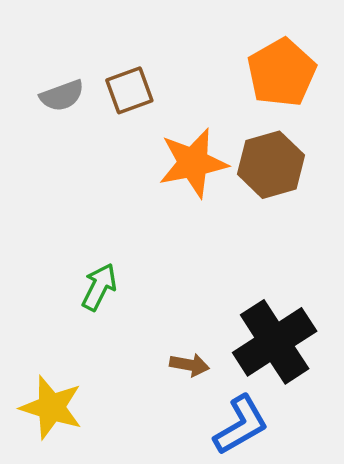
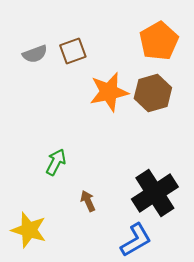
brown arrow: (190, 365) -> (88, 201), moved, turned -125

